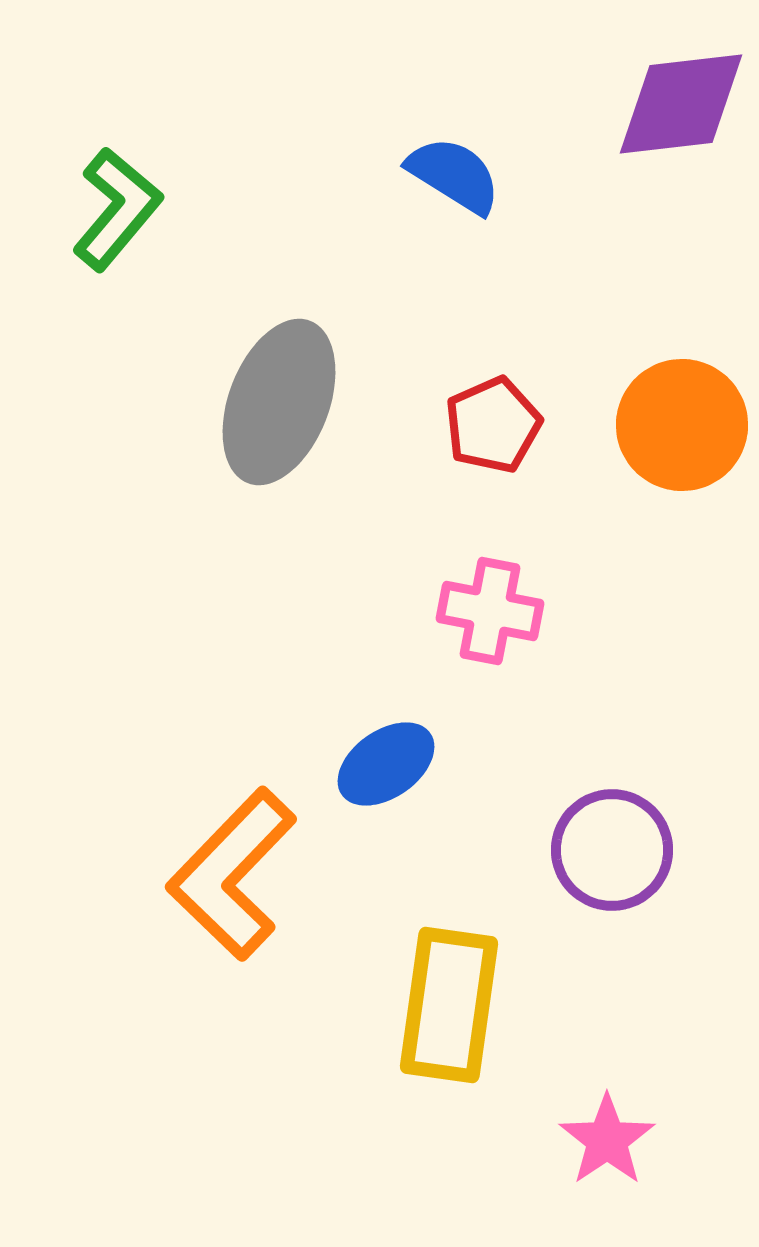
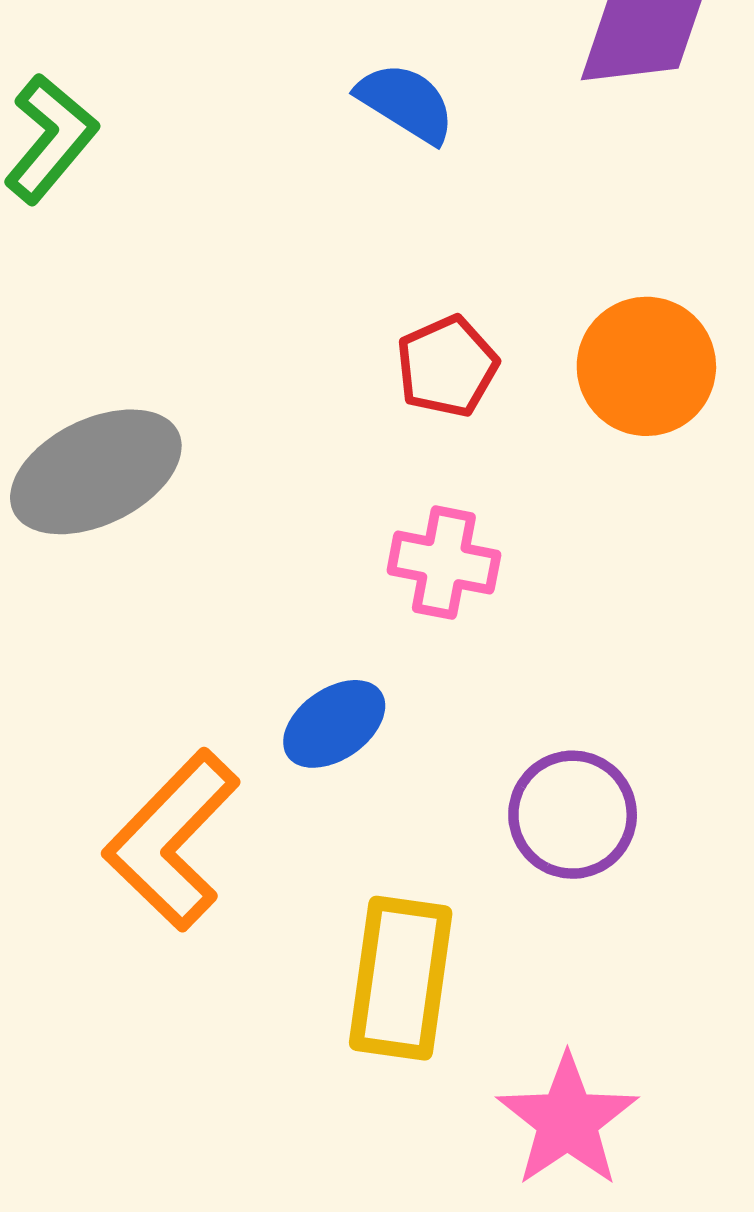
gray ellipse: (279, 402) -> (96, 472), moved, turned 43
pink star: (607, 1140) -> (567, 1121), size x1.4

